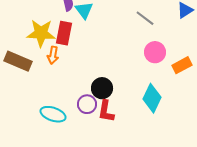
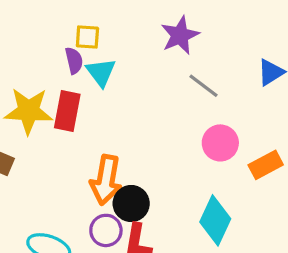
orange arrow: (53, 55) -> (106, 180), moved, size x1.6

